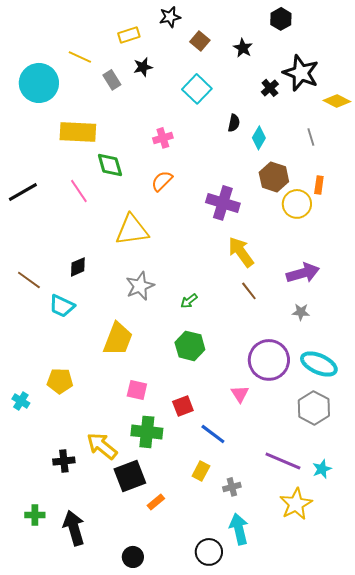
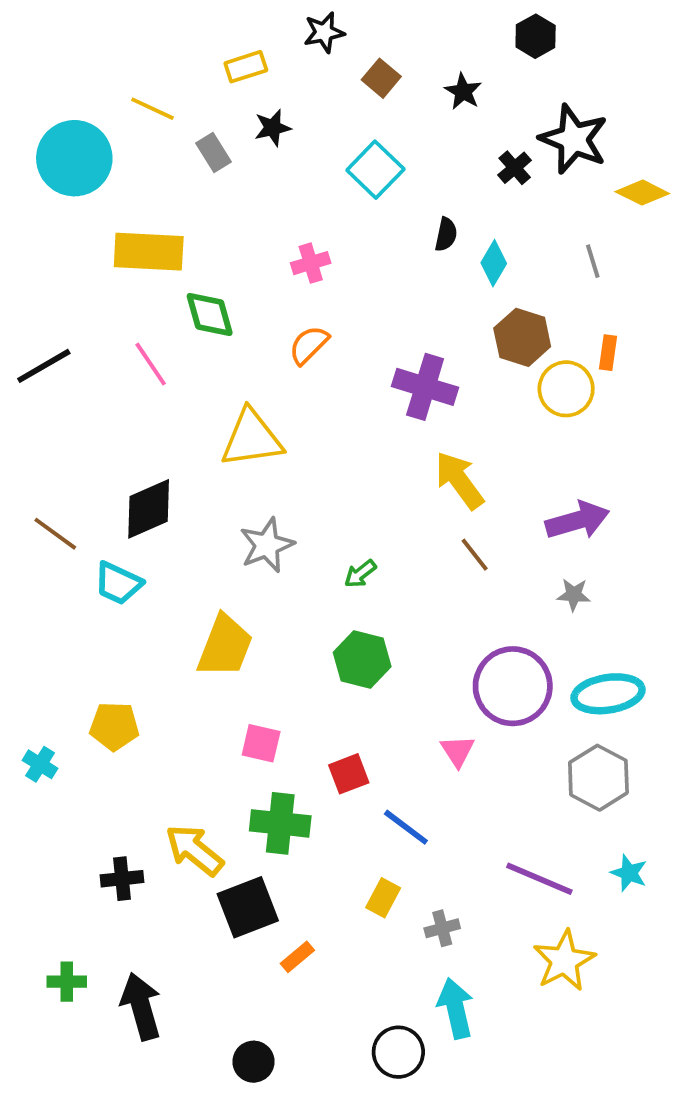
black diamond: (78, 267) -> (149, 509), size x1.6
cyan ellipse: (319, 364) -> (608, 694), turned -33
cyan star: (322, 469) -> (629, 873), moved, turned -30

